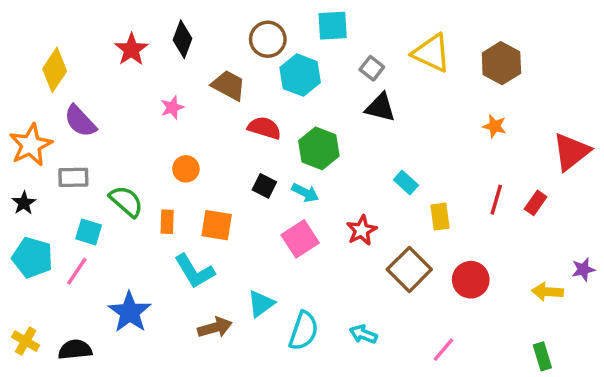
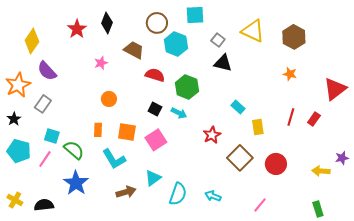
gray rectangle: (73, 177) -> (43, 104), turned -54
green semicircle: (126, 201) -> (74, 150), moved
pink square: (300, 239) -> (156, 140), moved

